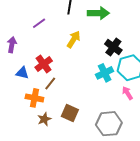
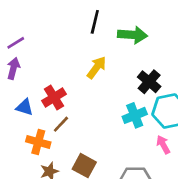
purple line: (39, 23) -> (16, 43), moved

